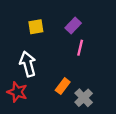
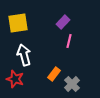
yellow square: (36, 27) -> (18, 23), moved, size x1.5

